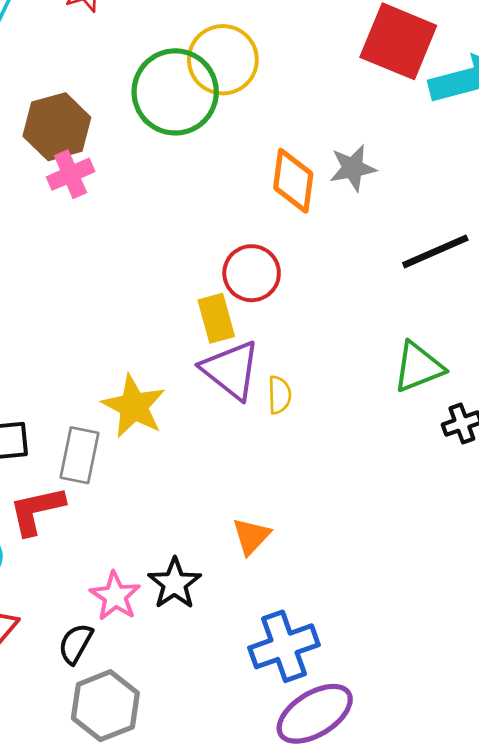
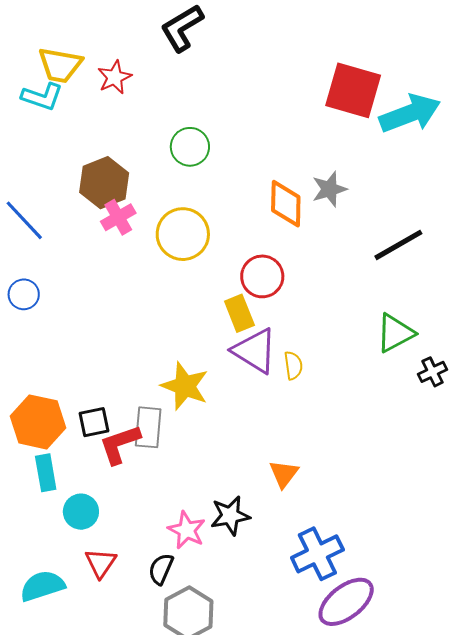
yellow circle: (223, 60) -> (183, 234), moved
green circle: (175, 92) -> (190, 147), size x0.6
red L-shape: (37, 510) -> (120, 444), moved
black star: (175, 583) -> (230, 516), turned 30

